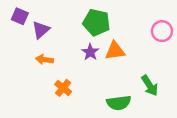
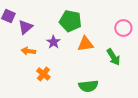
purple star: (90, 52) -> (53, 42), moved
green arrow: (150, 85) -> (113, 57), moved

